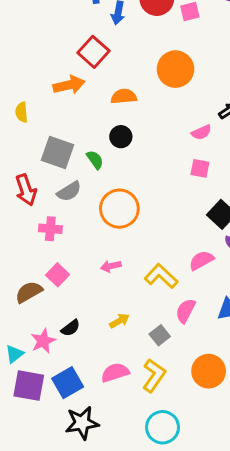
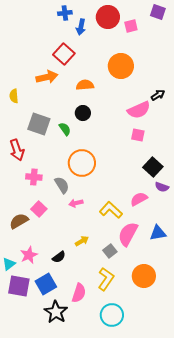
pink semicircle: (201, 132) -> (139, 110), size x1.6
gray semicircle: (69, 191) -> (62, 185), moved, turned -90
pink semicircle: (186, 311) -> (128, 234), size x1.4
black semicircle: (70, 328) -> (59, 257), moved
pink semicircle: (115, 373) -> (79, 293), moved, turned 126
black star: (82, 423) -> (56, 312), turned -30

